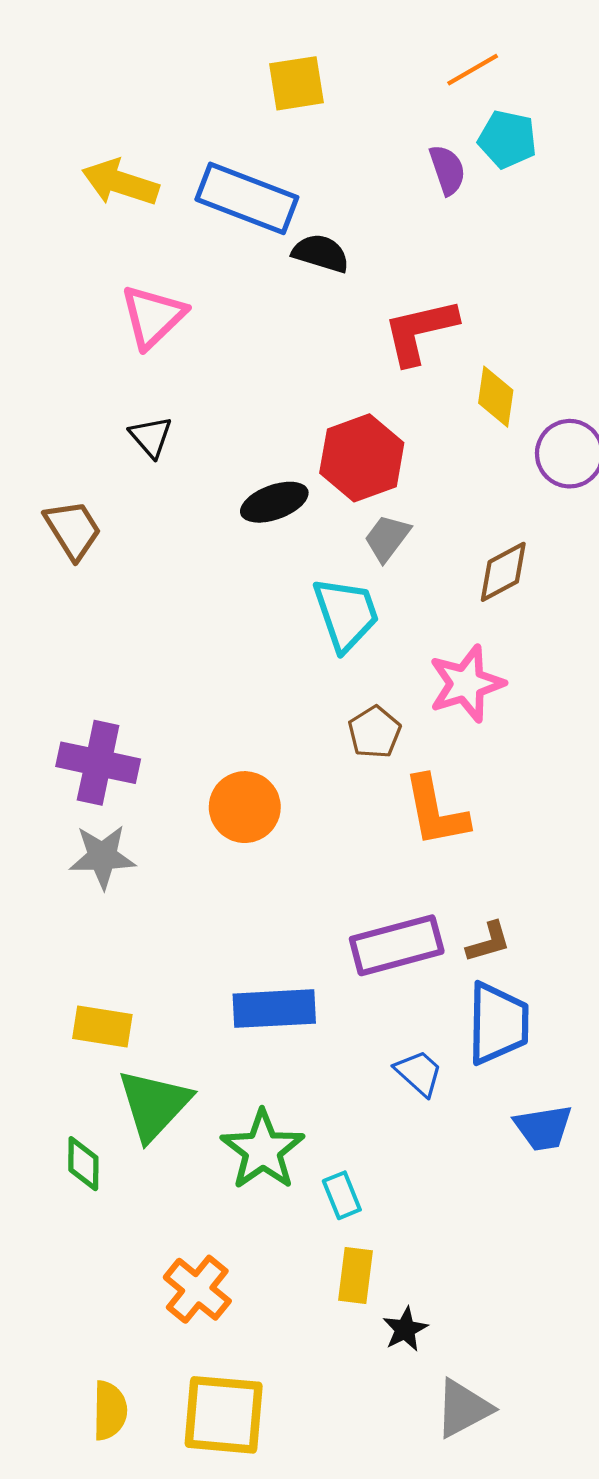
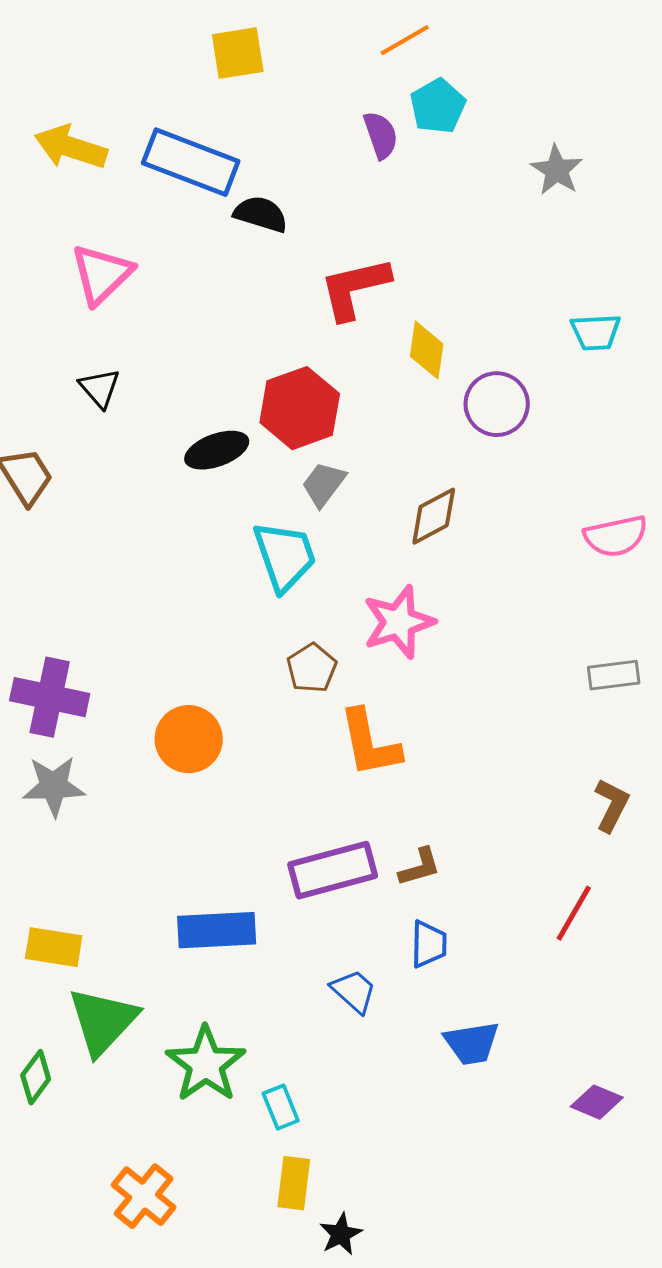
cyan pentagon: (507, 139) -> (438, 106), turned 30
blue trapezoid: (498, 1023) -> (429, 944), size x0.6
green diamond: (83, 1164) -> (36, 1077), turned 36

